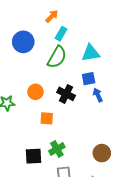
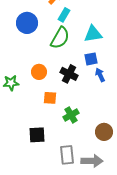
green cross: (57, 149) -> (71, 115), moved

